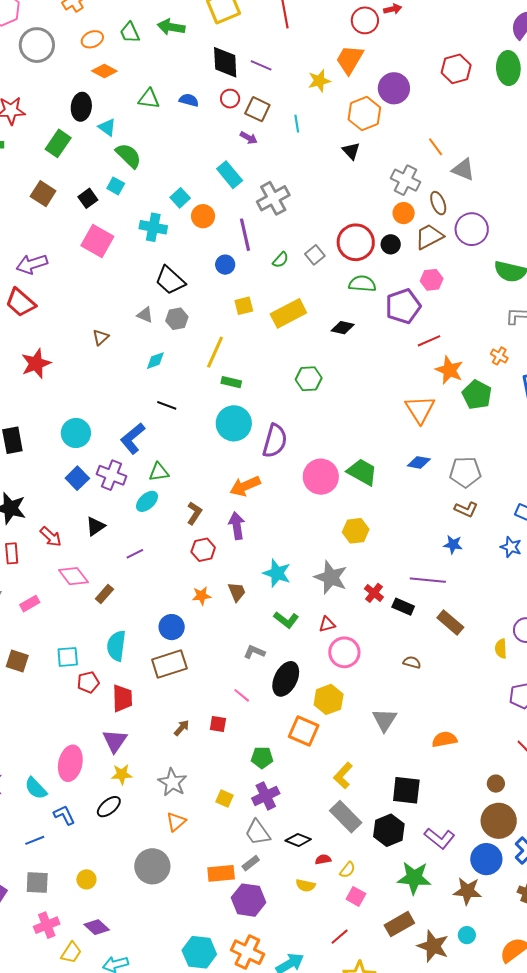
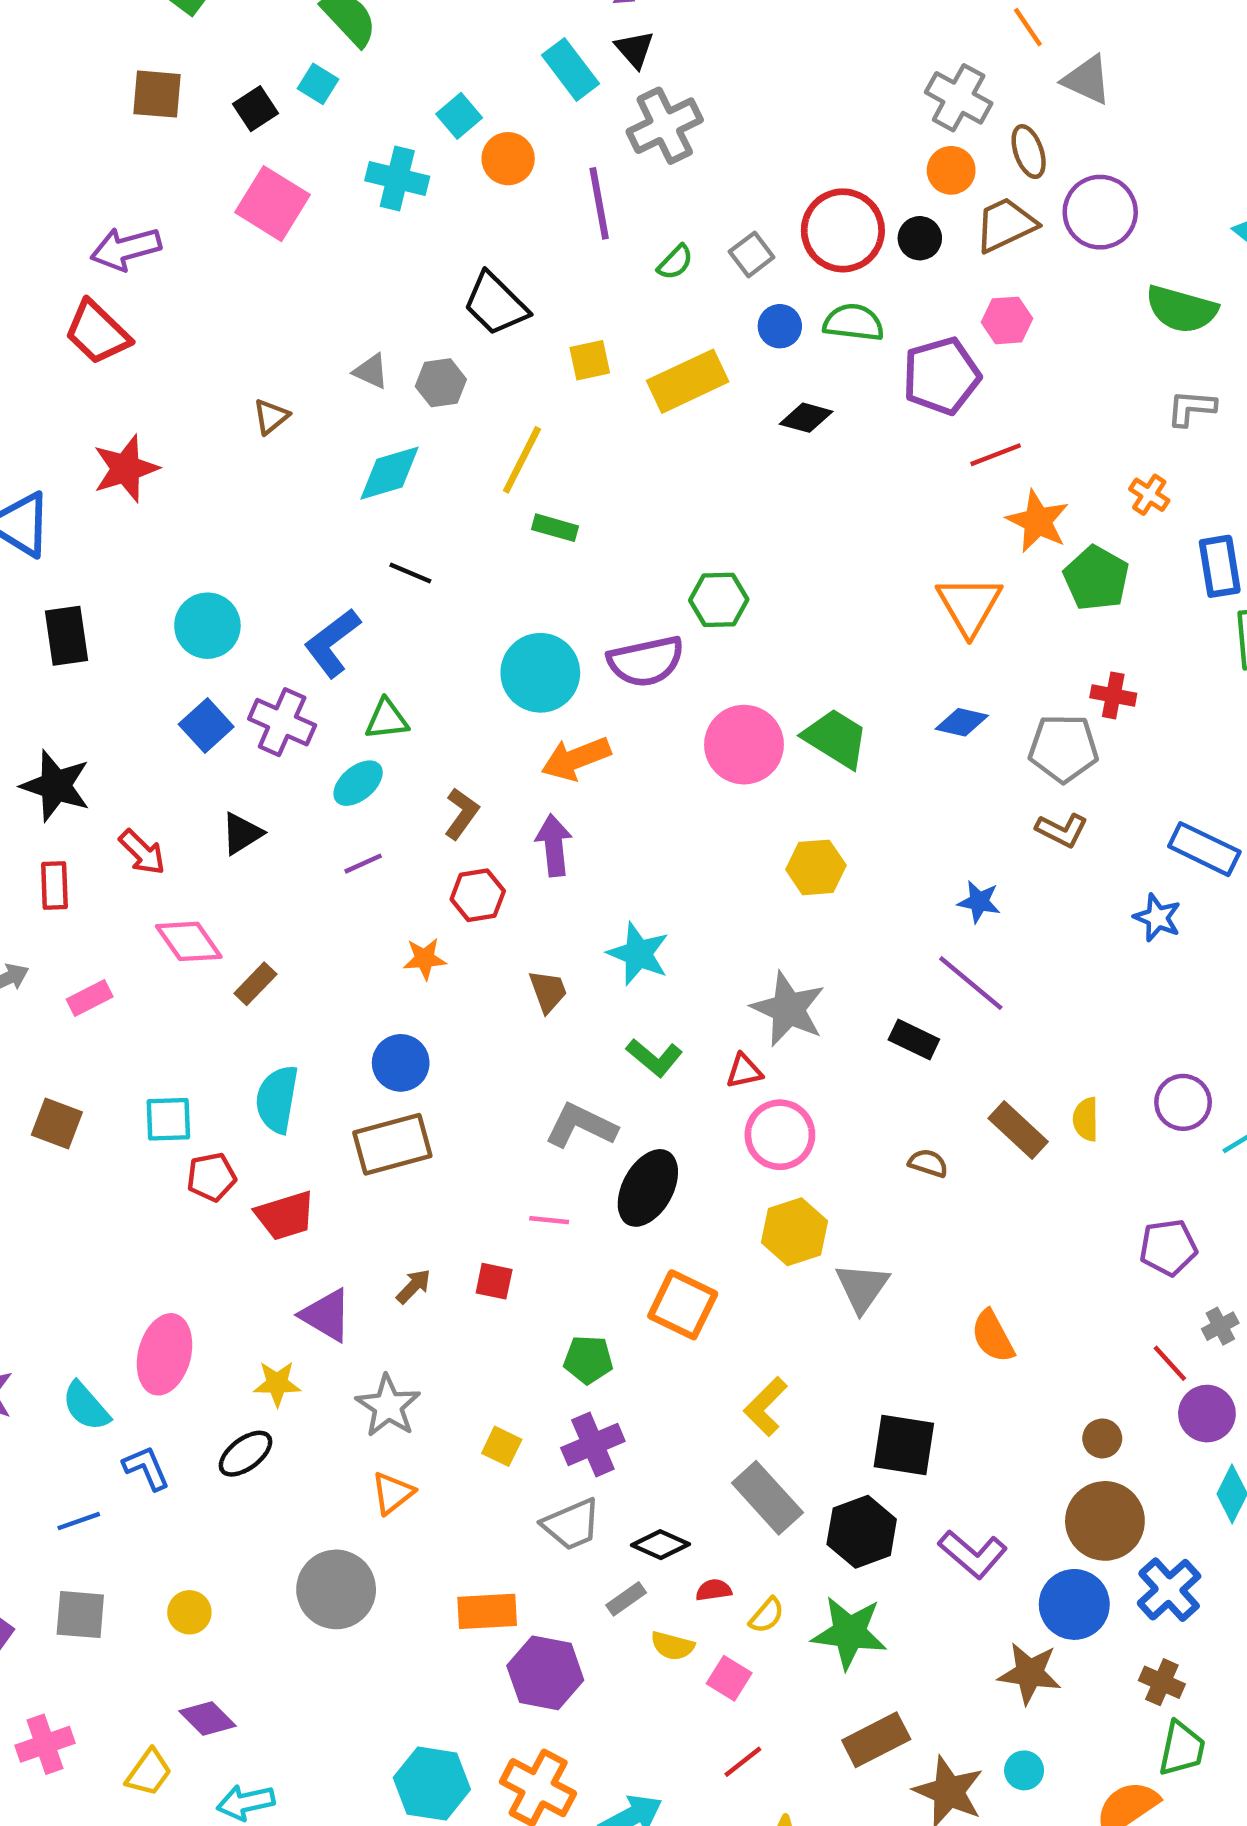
black triangle: (351, 151) -> (635, 49), moved
brown square: (43, 194) -> (157, 94), turned -30
blue circle: (225, 265) -> (780, 326), moved
black trapezoid: (170, 280) -> (496, 304), moved
cyan diamond: (155, 361) -> (390, 473), size x1.5
green hexagon: (309, 379) -> (719, 600), moved
cyan circle: (234, 423) -> (540, 673), moved
purple semicircle: (275, 441) -> (646, 661), turned 60
blue star: (453, 545) -> (979, 902), moved
purple line: (135, 554) -> (363, 864), moved
gray star: (331, 577) -> (788, 1009), moved
purple line: (428, 580) -> (971, 983), turned 32
red cross: (374, 593) -> (1113, 695), moved, turned -30
orange star: (202, 596) -> (425, 959), moved
brown rectangle: (450, 623) -> (1018, 1130), moved
yellow semicircle: (501, 649) -> (1086, 1119), moved
gray L-shape: (254, 652) -> (581, 1126), size x1.5
pink line: (242, 695) -> (549, 1220), turned -36
red trapezoid: (122, 698) -> (285, 1216), turned 72
yellow hexagon: (329, 699) -> (794, 1232), moved
orange semicircle: (444, 739) -> (993, 1336), turned -110
purple triangle: (115, 741) -> (326, 1315), moved, turned -36
gray trapezoid: (258, 832) -> (571, 1524), turned -80
gray rectangle: (251, 863) -> (626, 1599), moved
green star: (414, 878) -> (849, 1633), moved
pink square: (356, 896) -> (729, 1678), moved
pink cross: (47, 925) -> (45, 1744), moved

